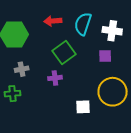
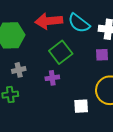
red arrow: (53, 21) -> (49, 21), size x1.5
cyan semicircle: (83, 24) -> (79, 23), turned -70

